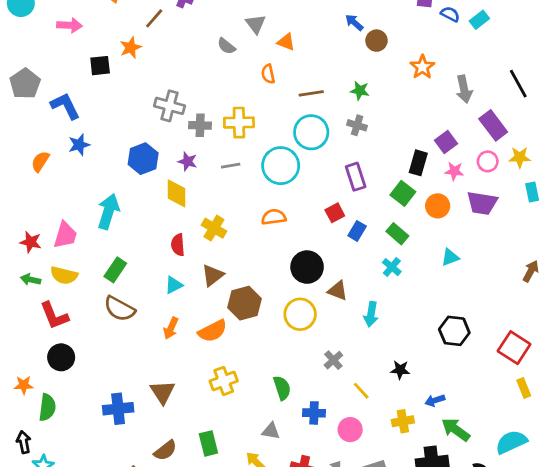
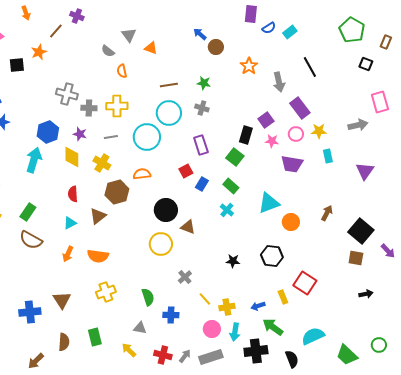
blue semicircle: (450, 14) -> (269, 28), turned 120
orange semicircle: (268, 74) -> (122, 71), moved
black line: (518, 84) -> (310, 67), moved
orange circle: (438, 206) -> (291, 222), moved
cyan arrow: (108, 211) -> (34, 160), moved
yellow cross: (214, 228) -> (102, 163), moved
cyan triangle: (450, 257) -> (269, 203), size x1.6
brown hexagon: (245, 303) -> (117, 192), moved
cyan arrow: (371, 314) -> (235, 332), moved
orange semicircle: (213, 331) -> (98, 256), turned 35
red square: (514, 348) -> (305, 283), moved
black star: (400, 370) -> (233, 261), moved
yellow rectangle: (524, 388) -> (283, 297), moved
yellow cross: (403, 421) -> (227, 307), moved
pink circle: (350, 430) -> (212, 329), moved
brown semicircle: (165, 450) -> (64, 342), turned -48

